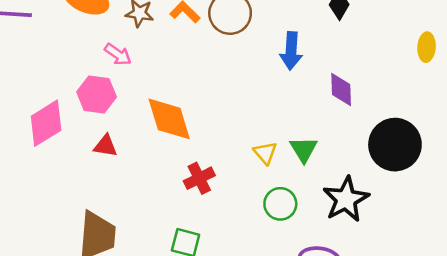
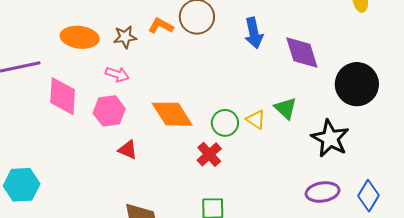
purple diamond: (341, 90) -> (302, 52), size x1.4
pink diamond: (46, 123) -> (63, 96), moved, turned -39
red triangle: (106, 146) -> (128, 150), turned 30
green circle: (280, 204) -> (225, 123), moved

